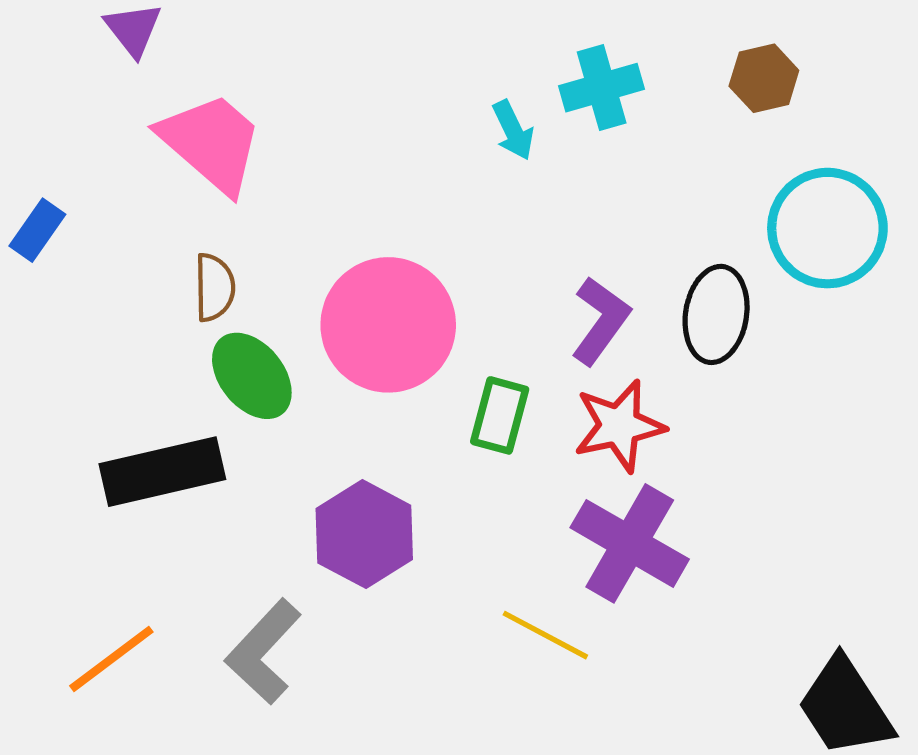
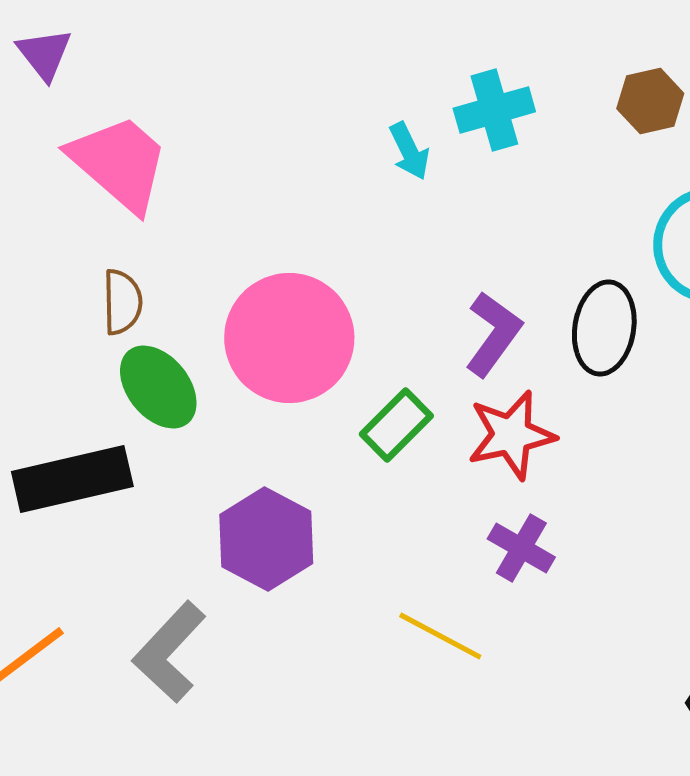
green rectangle: (500, 415) -> (396, 425), turned 30
purple cross: (630, 543) -> (521, 548), size x0.6

